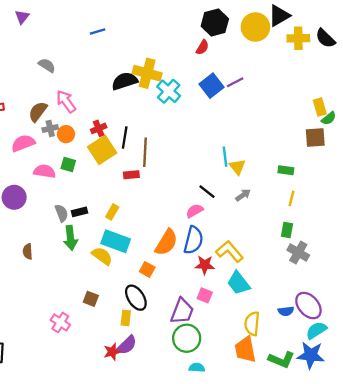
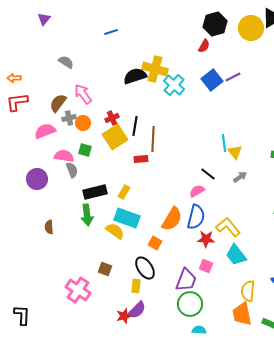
black rectangle: (80, 212) -> (95, 192), size x1.6
gray semicircle: (61, 213) -> (72, 170), moved
pink cross: (60, 322) -> (78, 290), size x1.4

